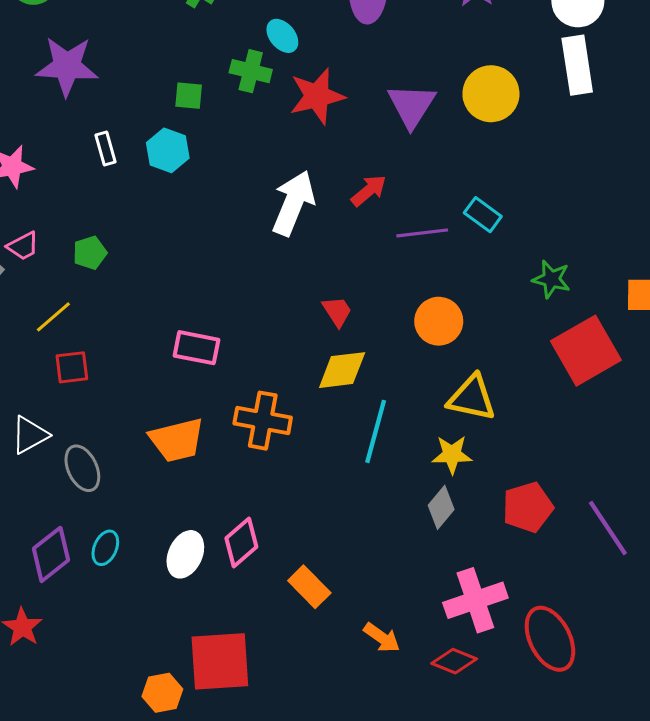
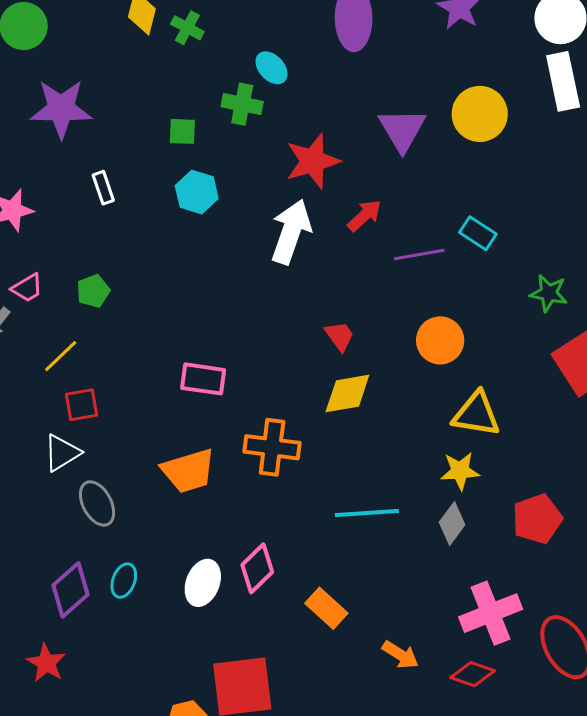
red star: (317, 96) -> (313, 161), moved
cyan hexagon: (168, 150) -> (197, 192), moved
cyan line: (376, 431) -> (367, 513), moved, turned 74
white triangle: (30, 435) -> (62, 453), moved

